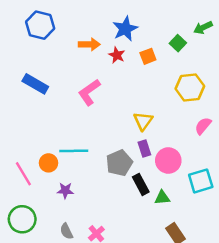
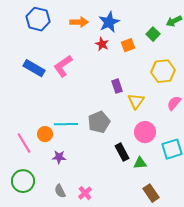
orange arrow: (89, 44) -> (79, 22), moved
pink L-shape: (89, 92) -> (63, 66), moved
yellow triangle: (143, 121) -> (136, 101), moved
purple rectangle: (144, 149) -> (117, 86), moved
gray pentagon: (119, 163) -> (99, 122), moved

